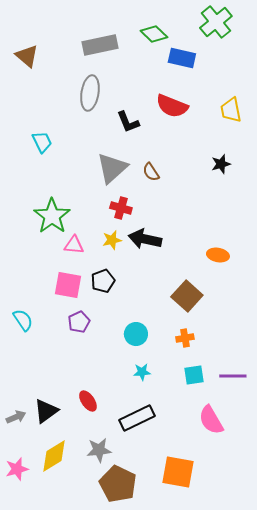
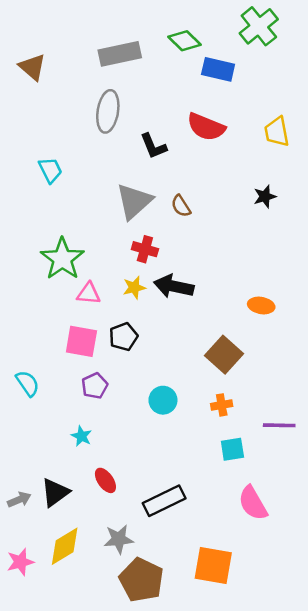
cyan star: (142, 372) -> (81, 436), moved, turned 30
purple line: (233, 376) -> (279, 425), moved

